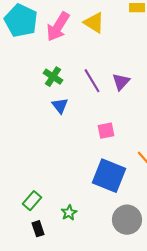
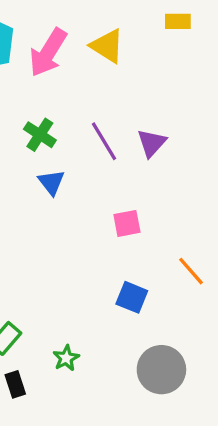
blue square: (109, 176) -> (132, 297), size x0.6

